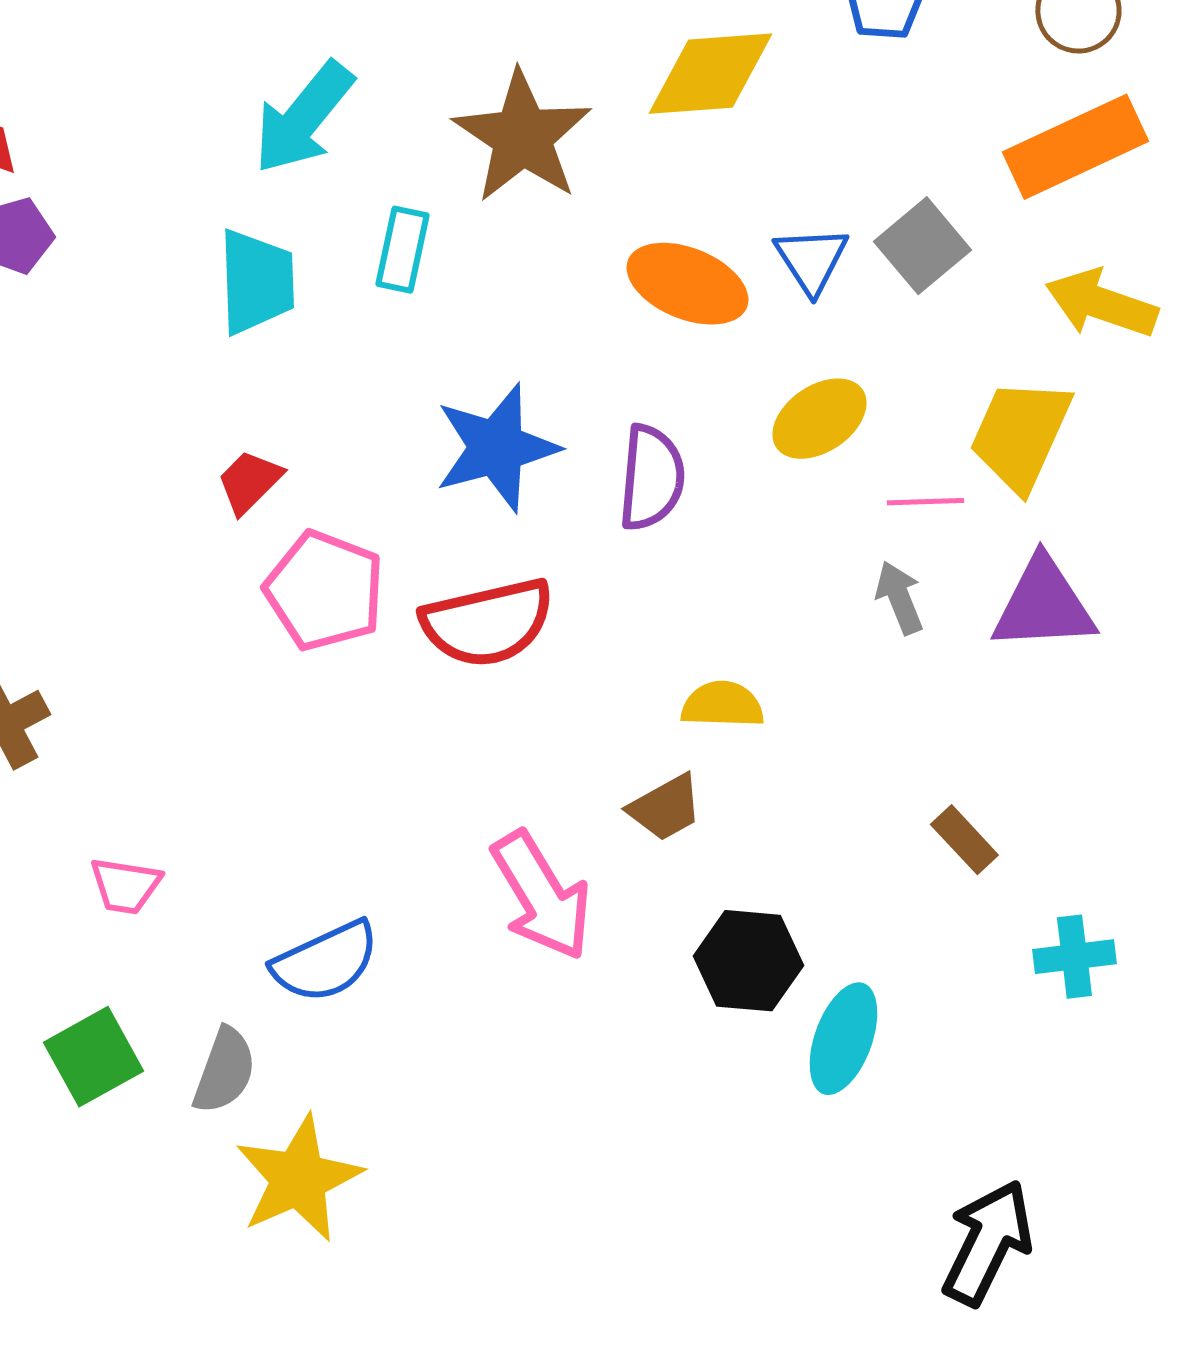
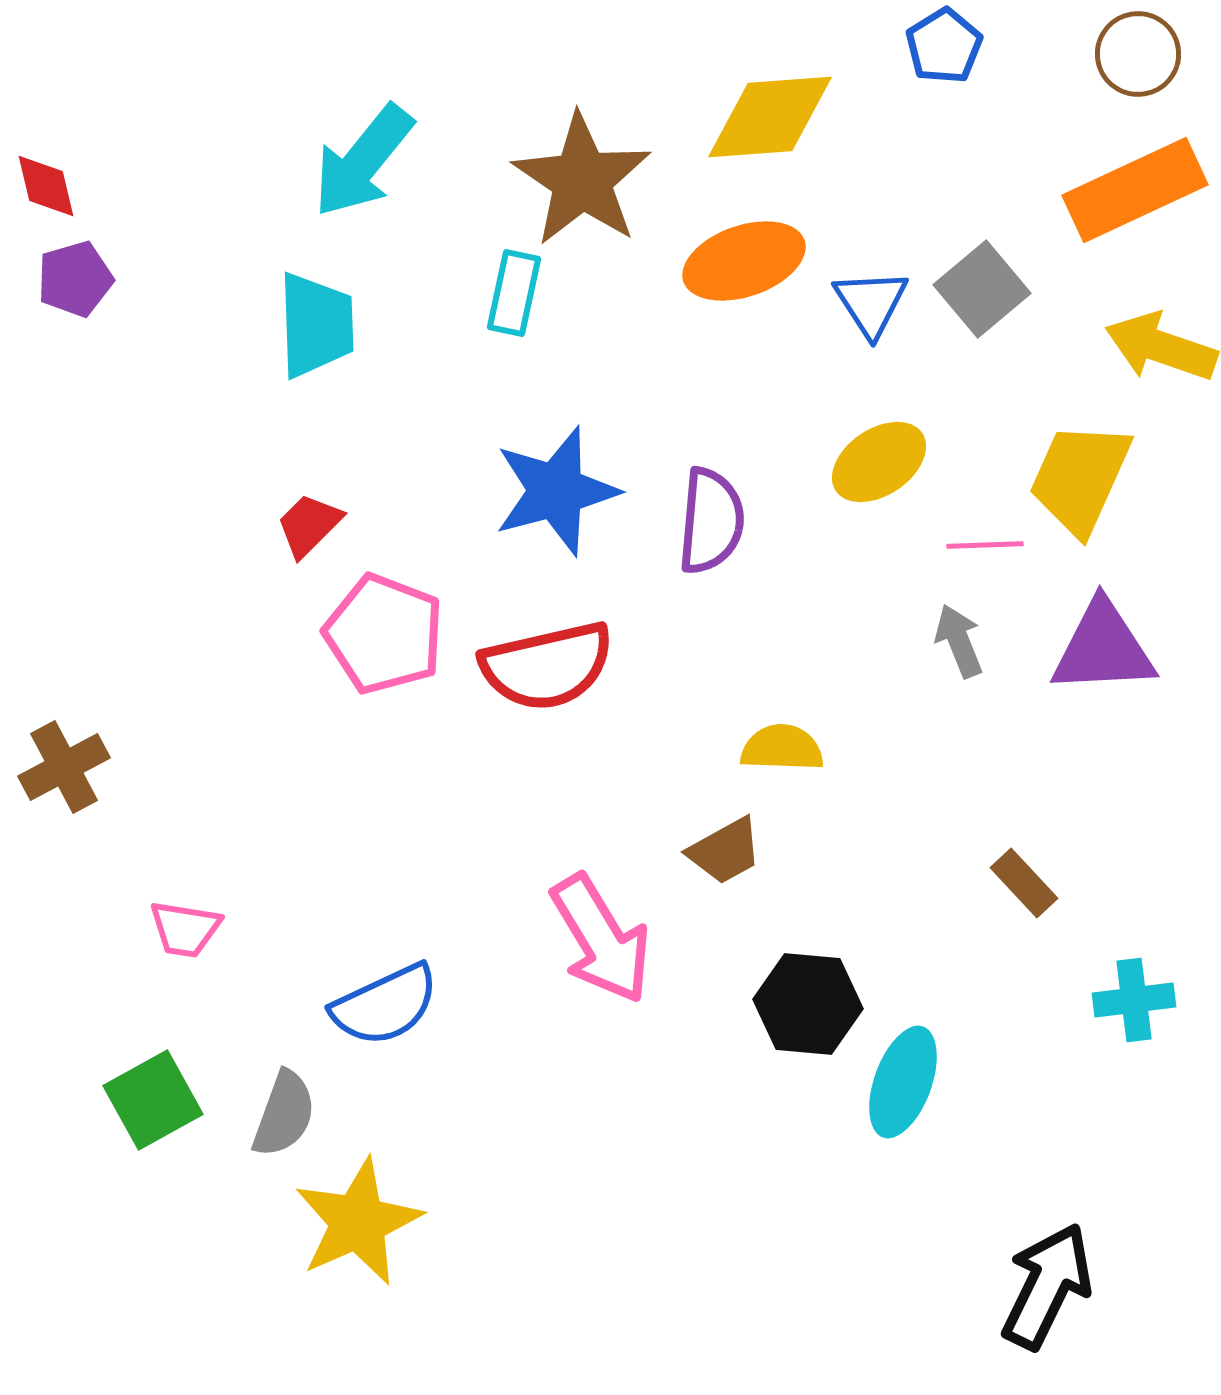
cyan rectangle: (402, 250) -> (514, 293), moved
orange ellipse: (687, 284) -> (744, 261), moved, turned -41

